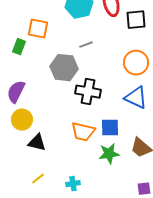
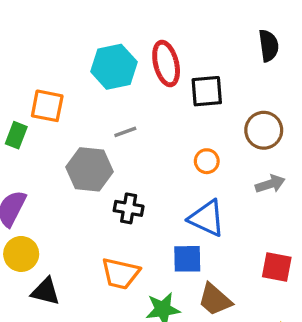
orange circle: (136, 63) -> (207, 161), size x0.6
black cross: (88, 92) -> (129, 208), size x0.7
blue square: (110, 128) -> (187, 259), moved

